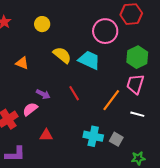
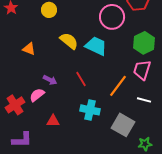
cyan cross: (93, 136) -> (90, 110), moved
gray square: (116, 139) -> (123, 125), size x1.6

